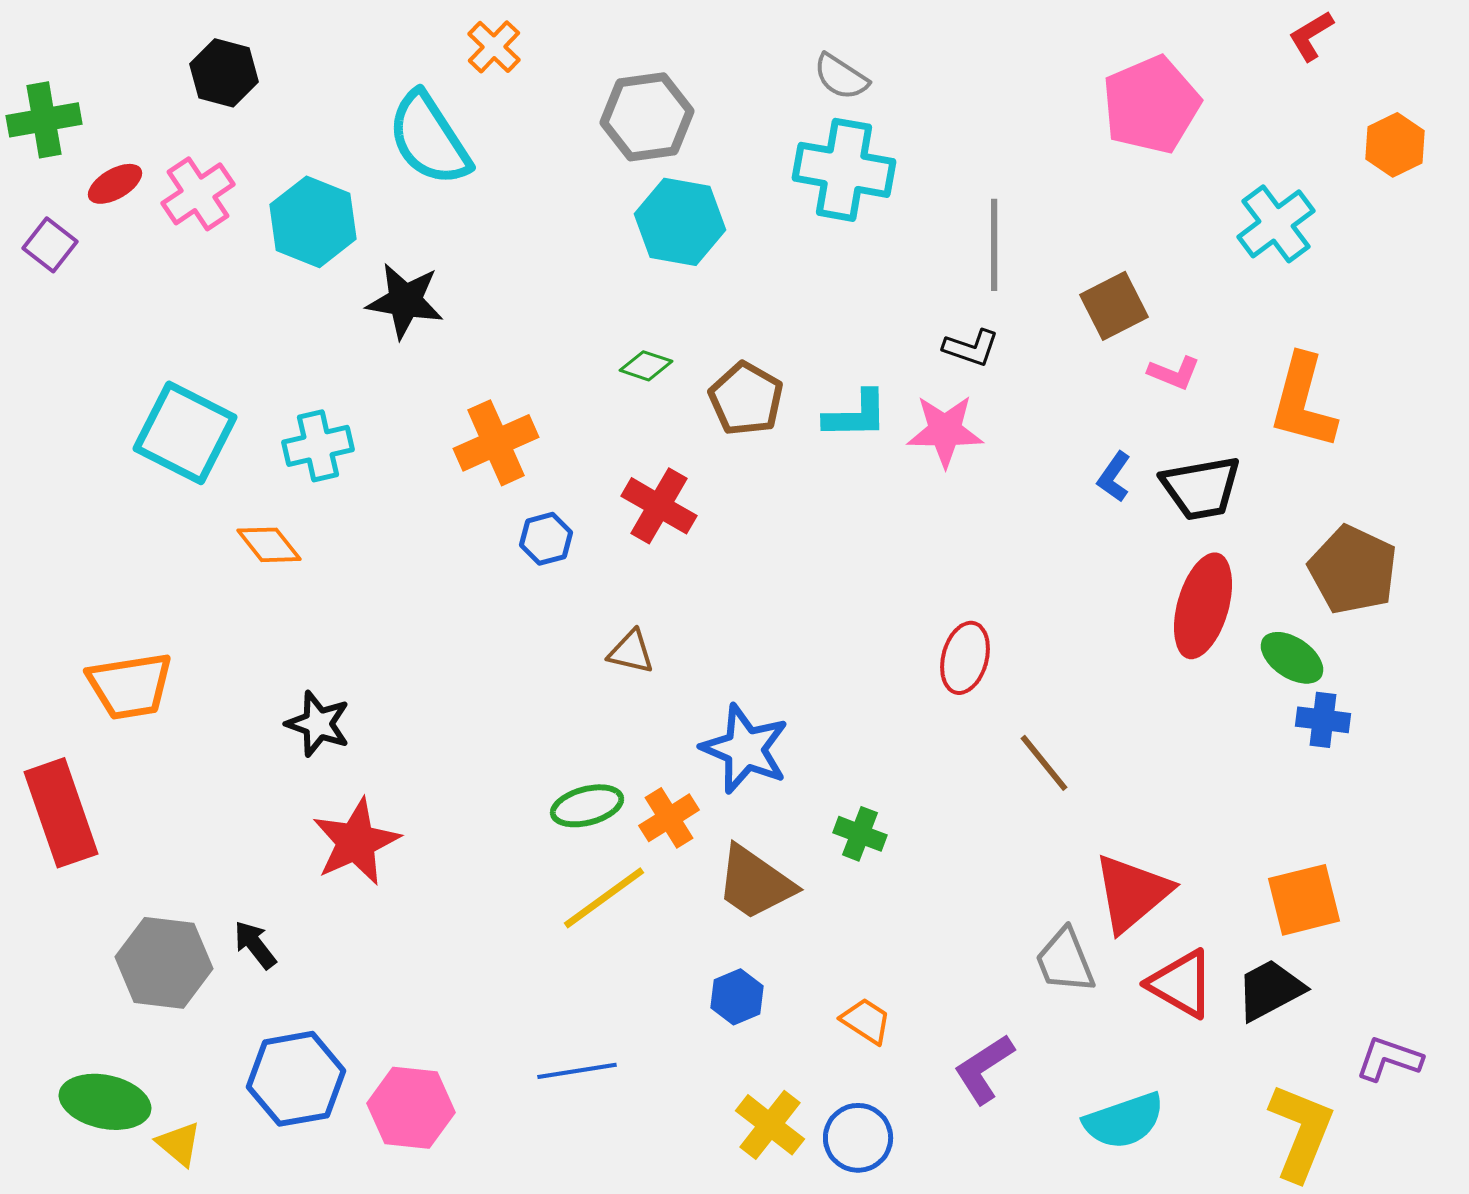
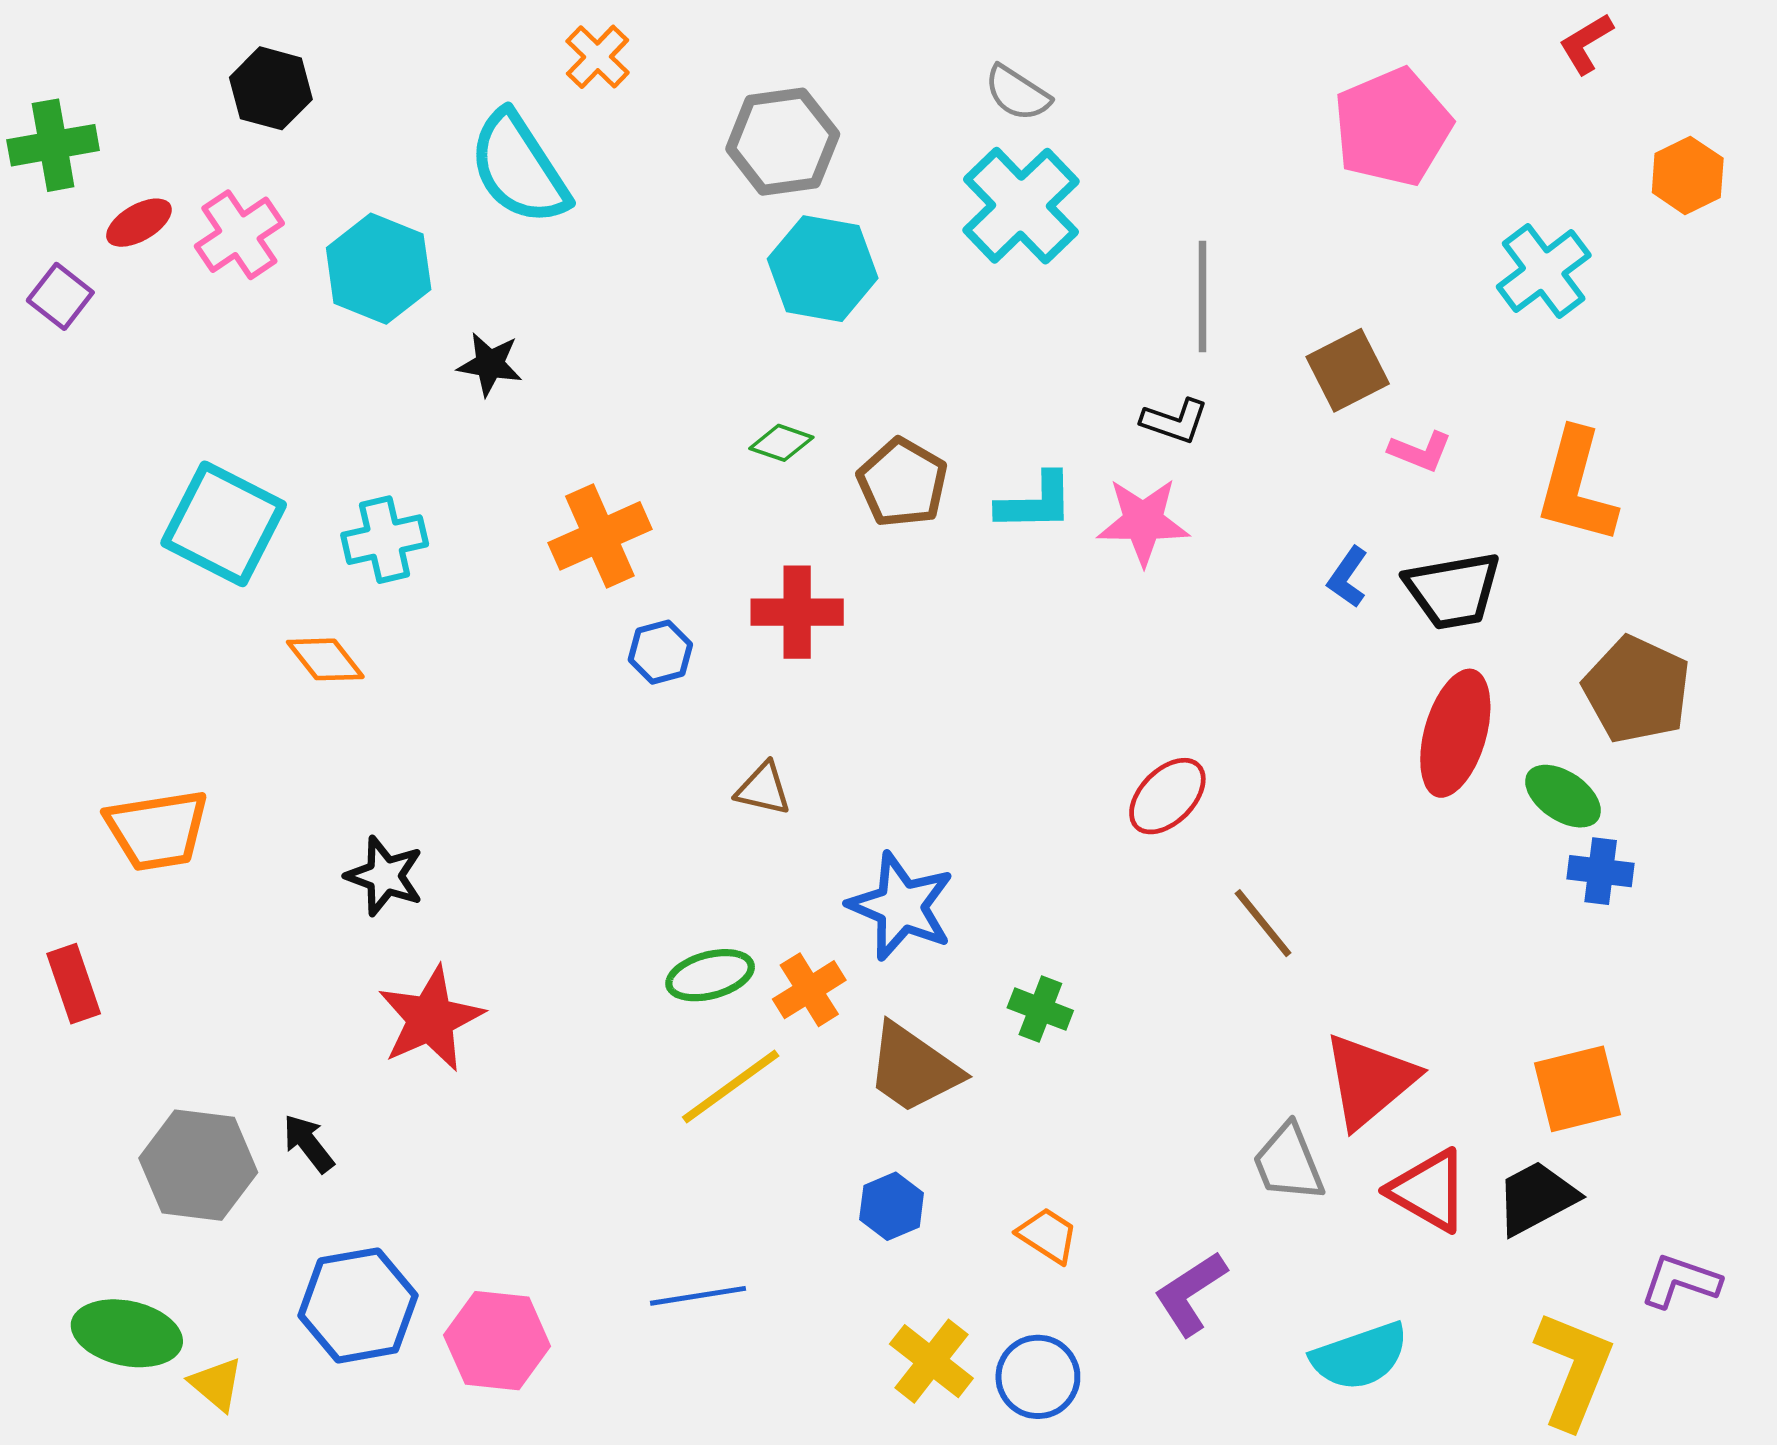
cyan cross: (844, 170) -> (1021, 206), turned 36
black star: (405, 301) -> (490, 364), size x0.7
red cross: (659, 506) -> (797, 612), turned -30
red ellipse: (965, 658) -> (1167, 796), turned 30
red rectangle: (61, 813) -> (74, 984), size x0.6

